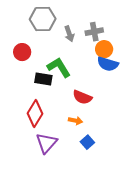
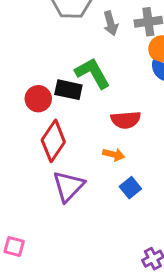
red circle: (22, 52) -> (38, 99), moved
red semicircle: (82, 97) -> (126, 120), turned -30

